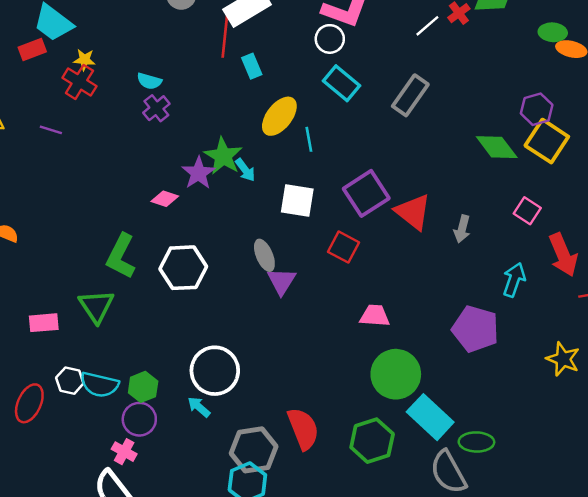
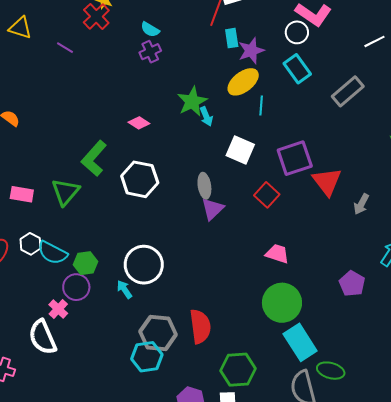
purple star: (199, 173) -> (251, 51), moved
purple pentagon: (475, 329) -> (352, 284), size x0.7
green hexagon: (372, 441) -> (238, 370), moved

